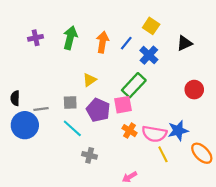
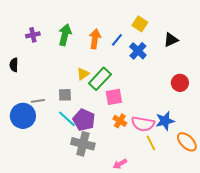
green rectangle: (134, 85) -> (100, 79), moved
black semicircle: (15, 98) -> (14, 65), moved
purple pentagon: (98, 110) -> (84, 120), moved
gray cross: (90, 155) -> (83, 144), size x1.6

